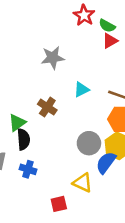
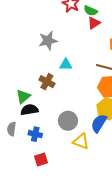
cyan triangle: (81, 90) -> (66, 65), moved, turned 32
black semicircle: (23, 139) -> (29, 110), turned -90
gray circle: (89, 143) -> (68, 121), moved
red square: (59, 204) -> (41, 159), moved

